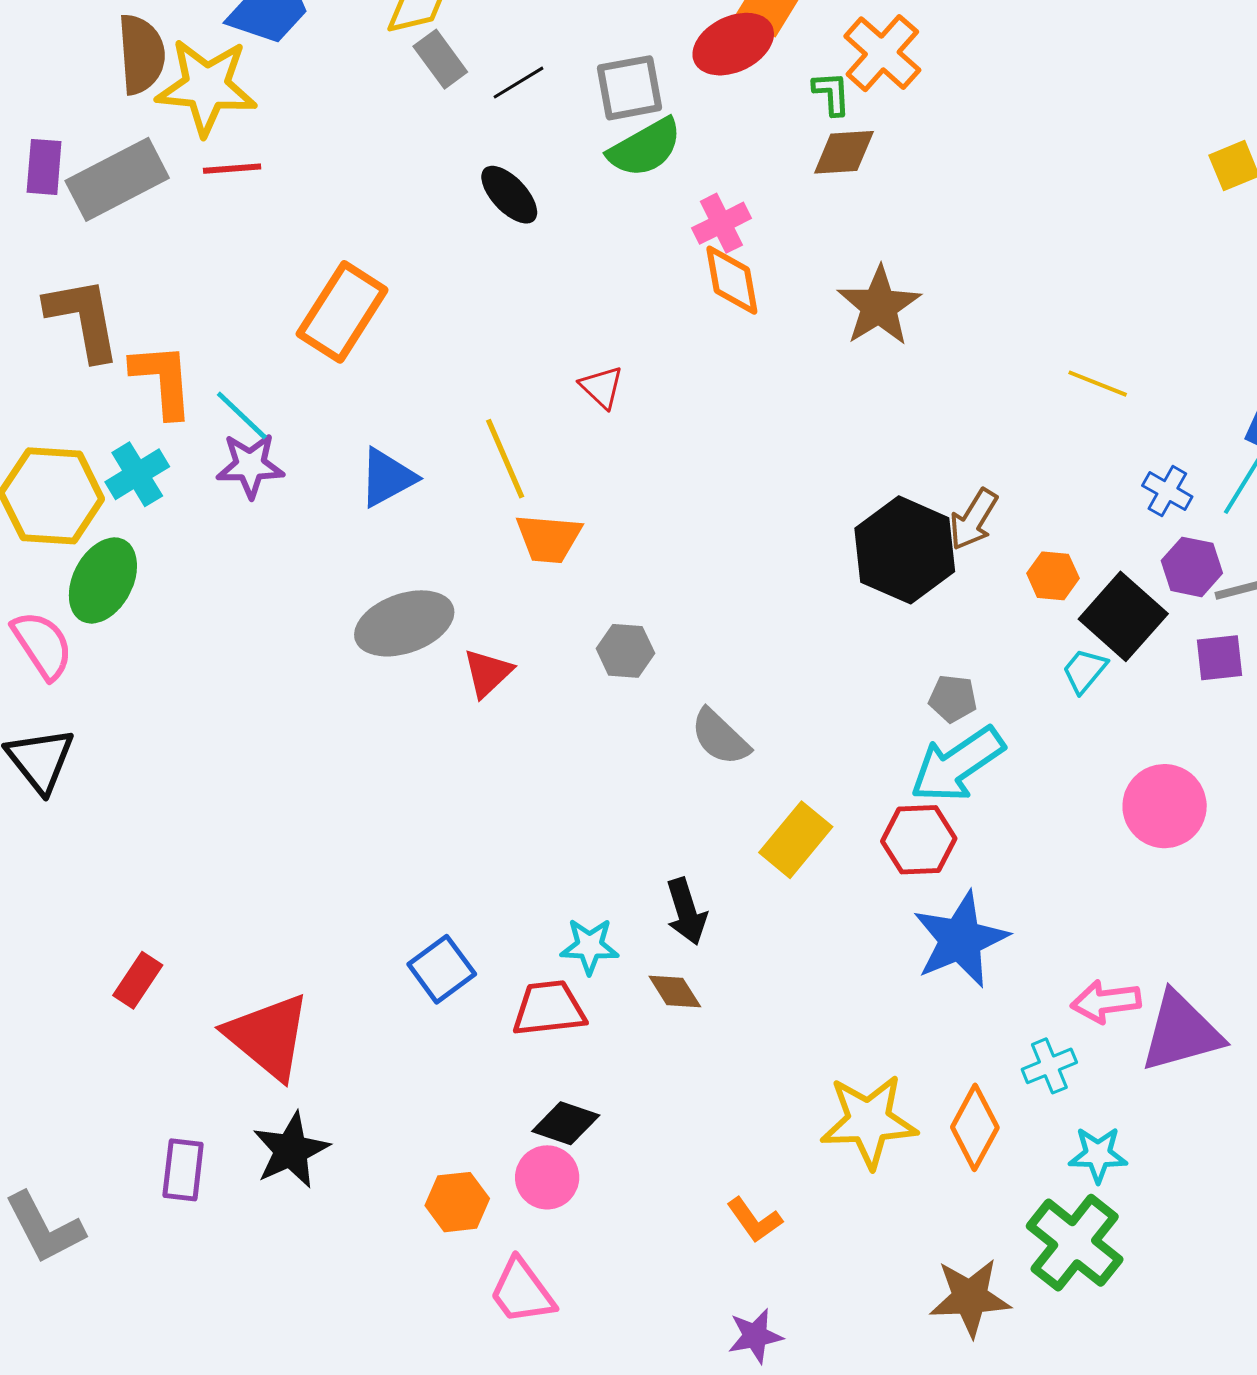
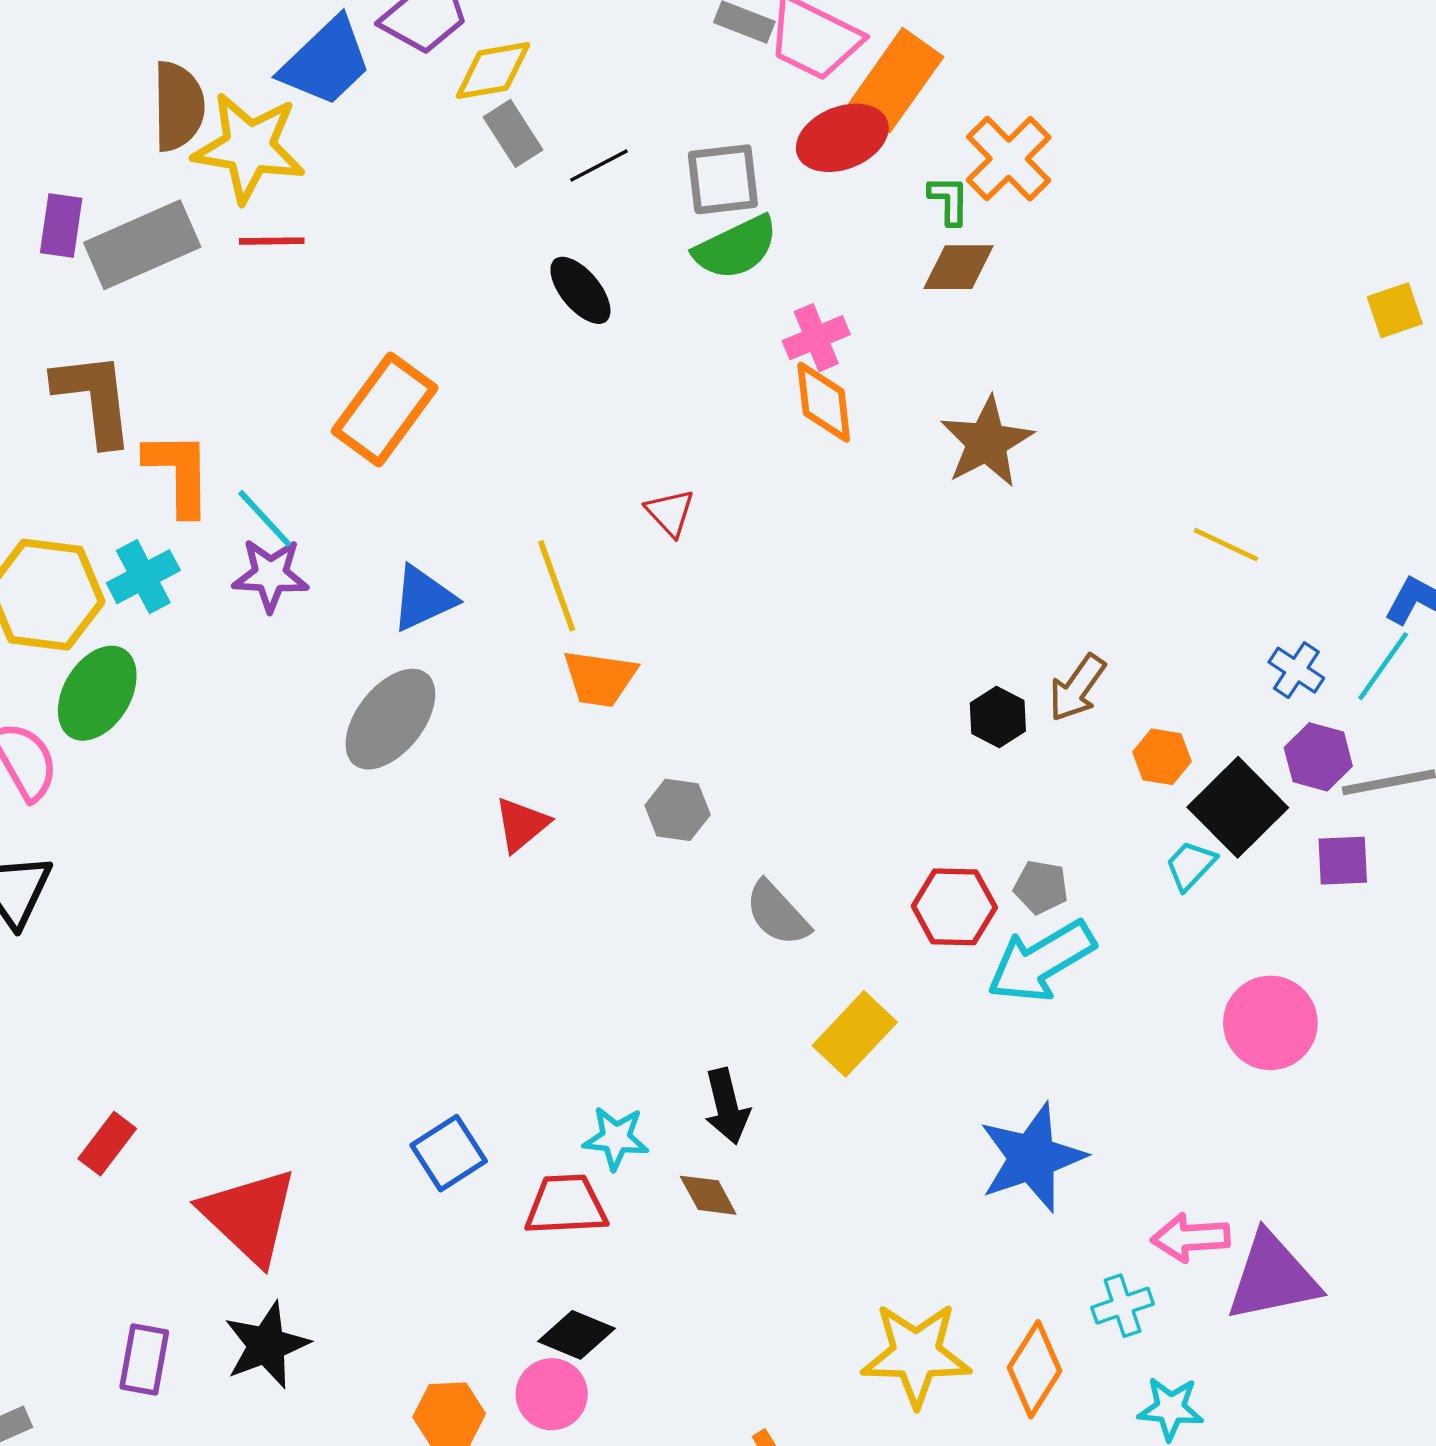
black hexagon: (905, 550) -> (998, 717), size x0.5
gray ellipse: (404, 623) -> (390, 719), moved, turned -36
red hexagon: (919, 840) -> (954, 907), moved

